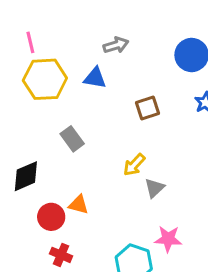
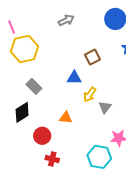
blue triangle: (95, 78) -> (74, 78), moved
gray rectangle: (72, 139) -> (34, 86), moved
orange triangle: (79, 205) -> (66, 118), moved

